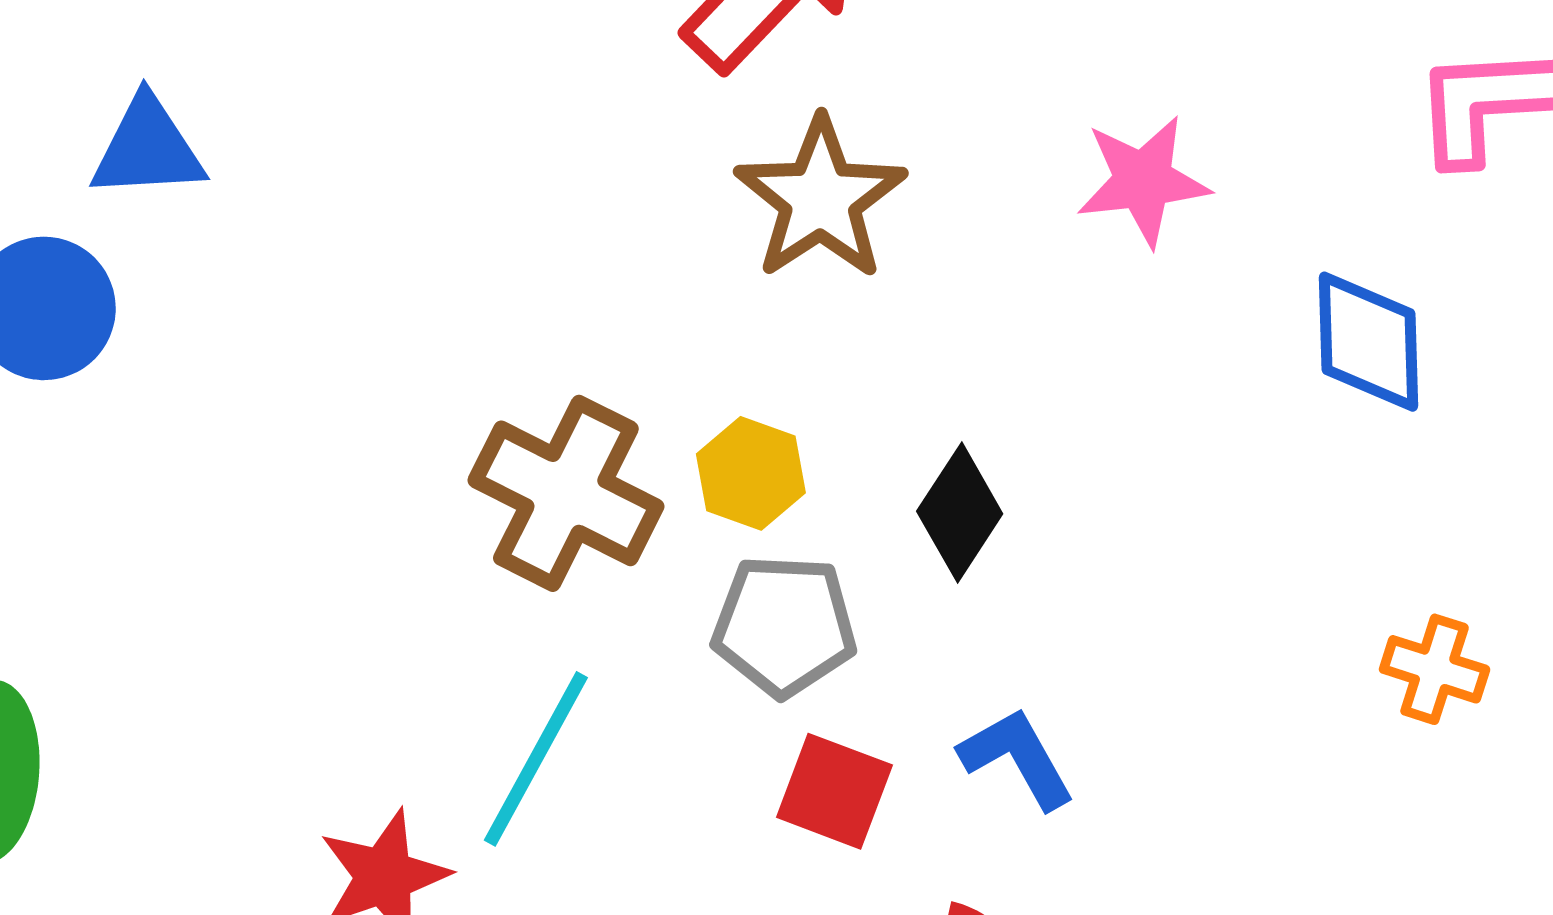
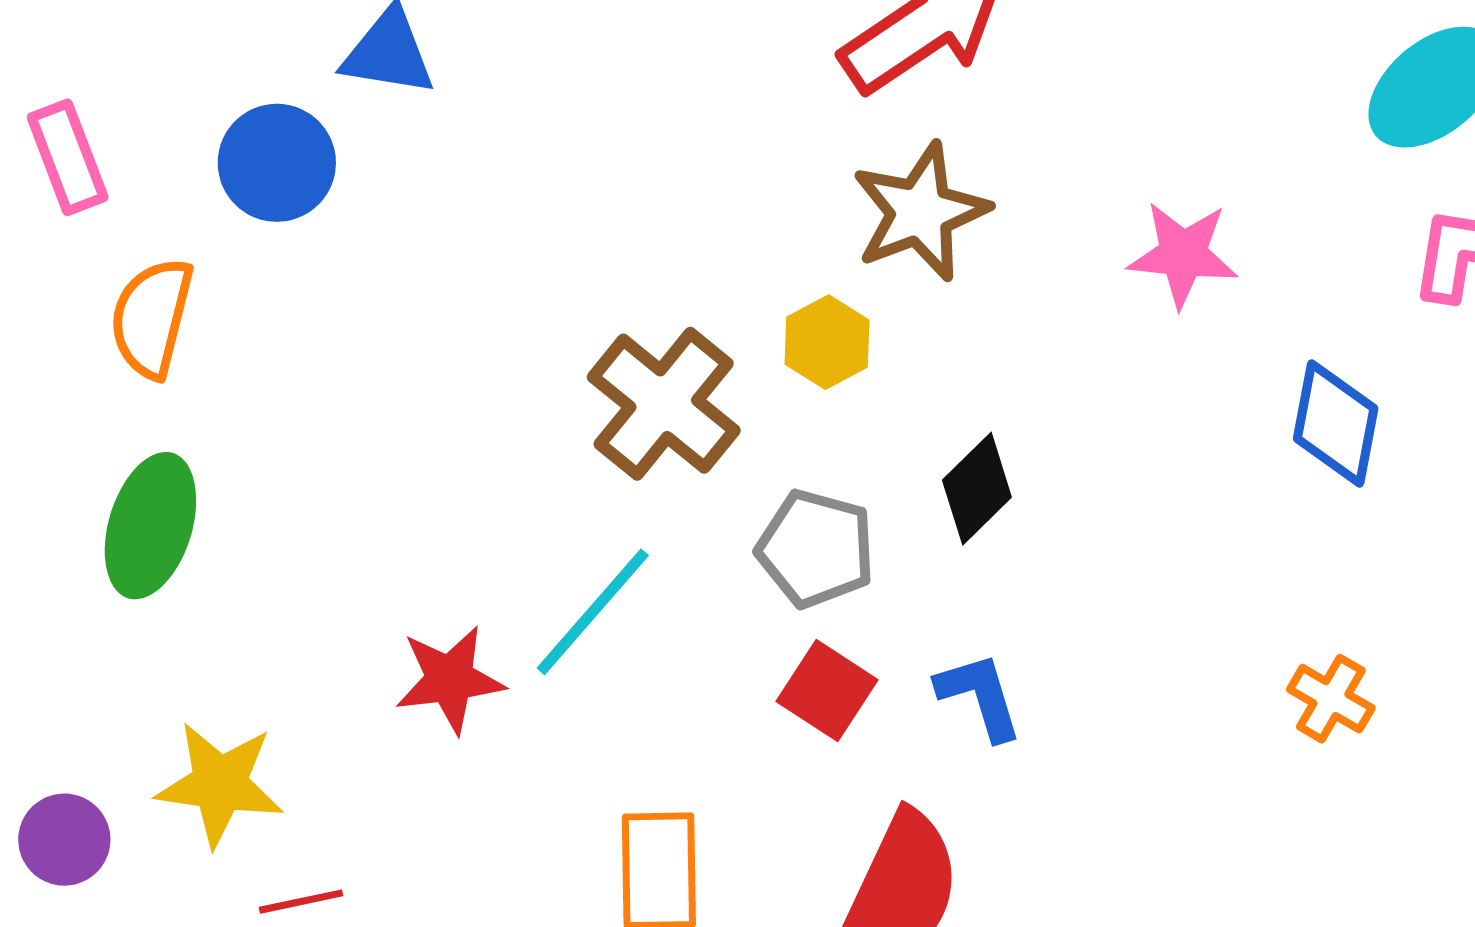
yellow hexagon: (751, 473) -> (827, 342), moved

